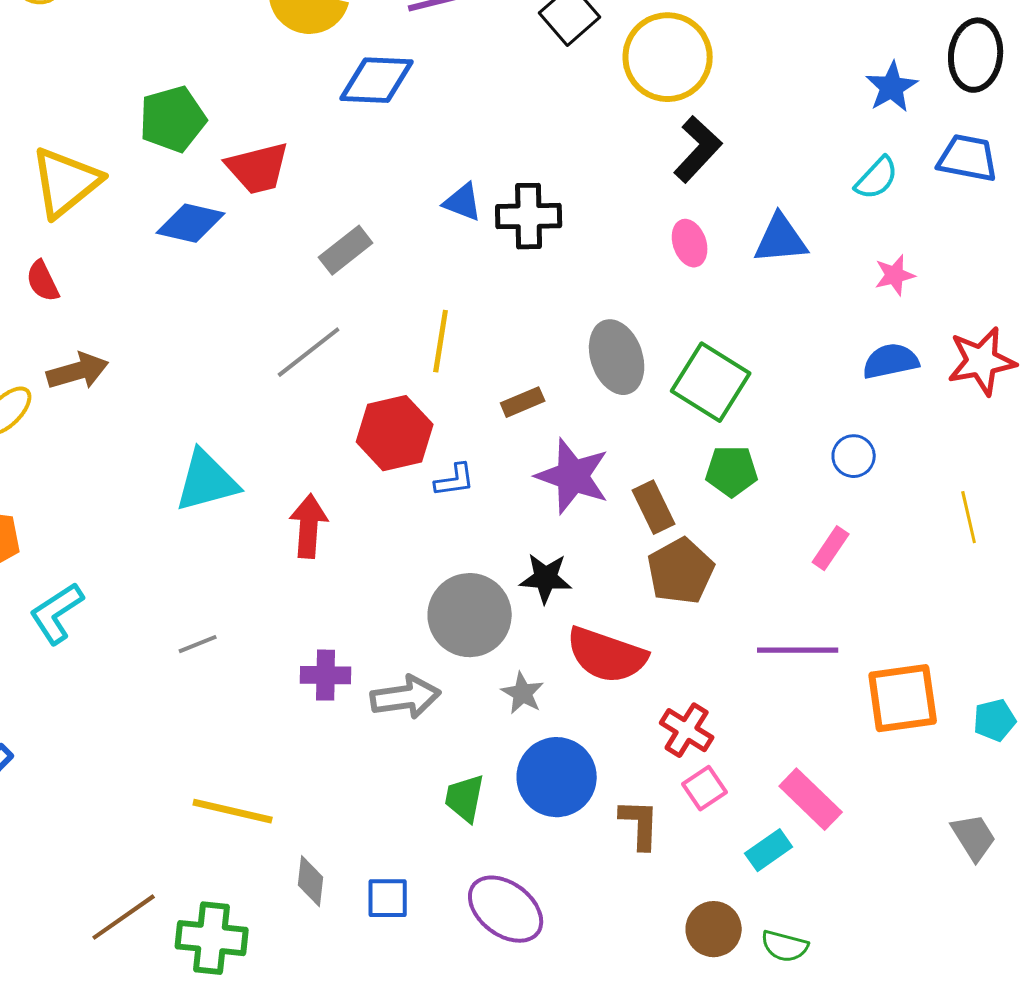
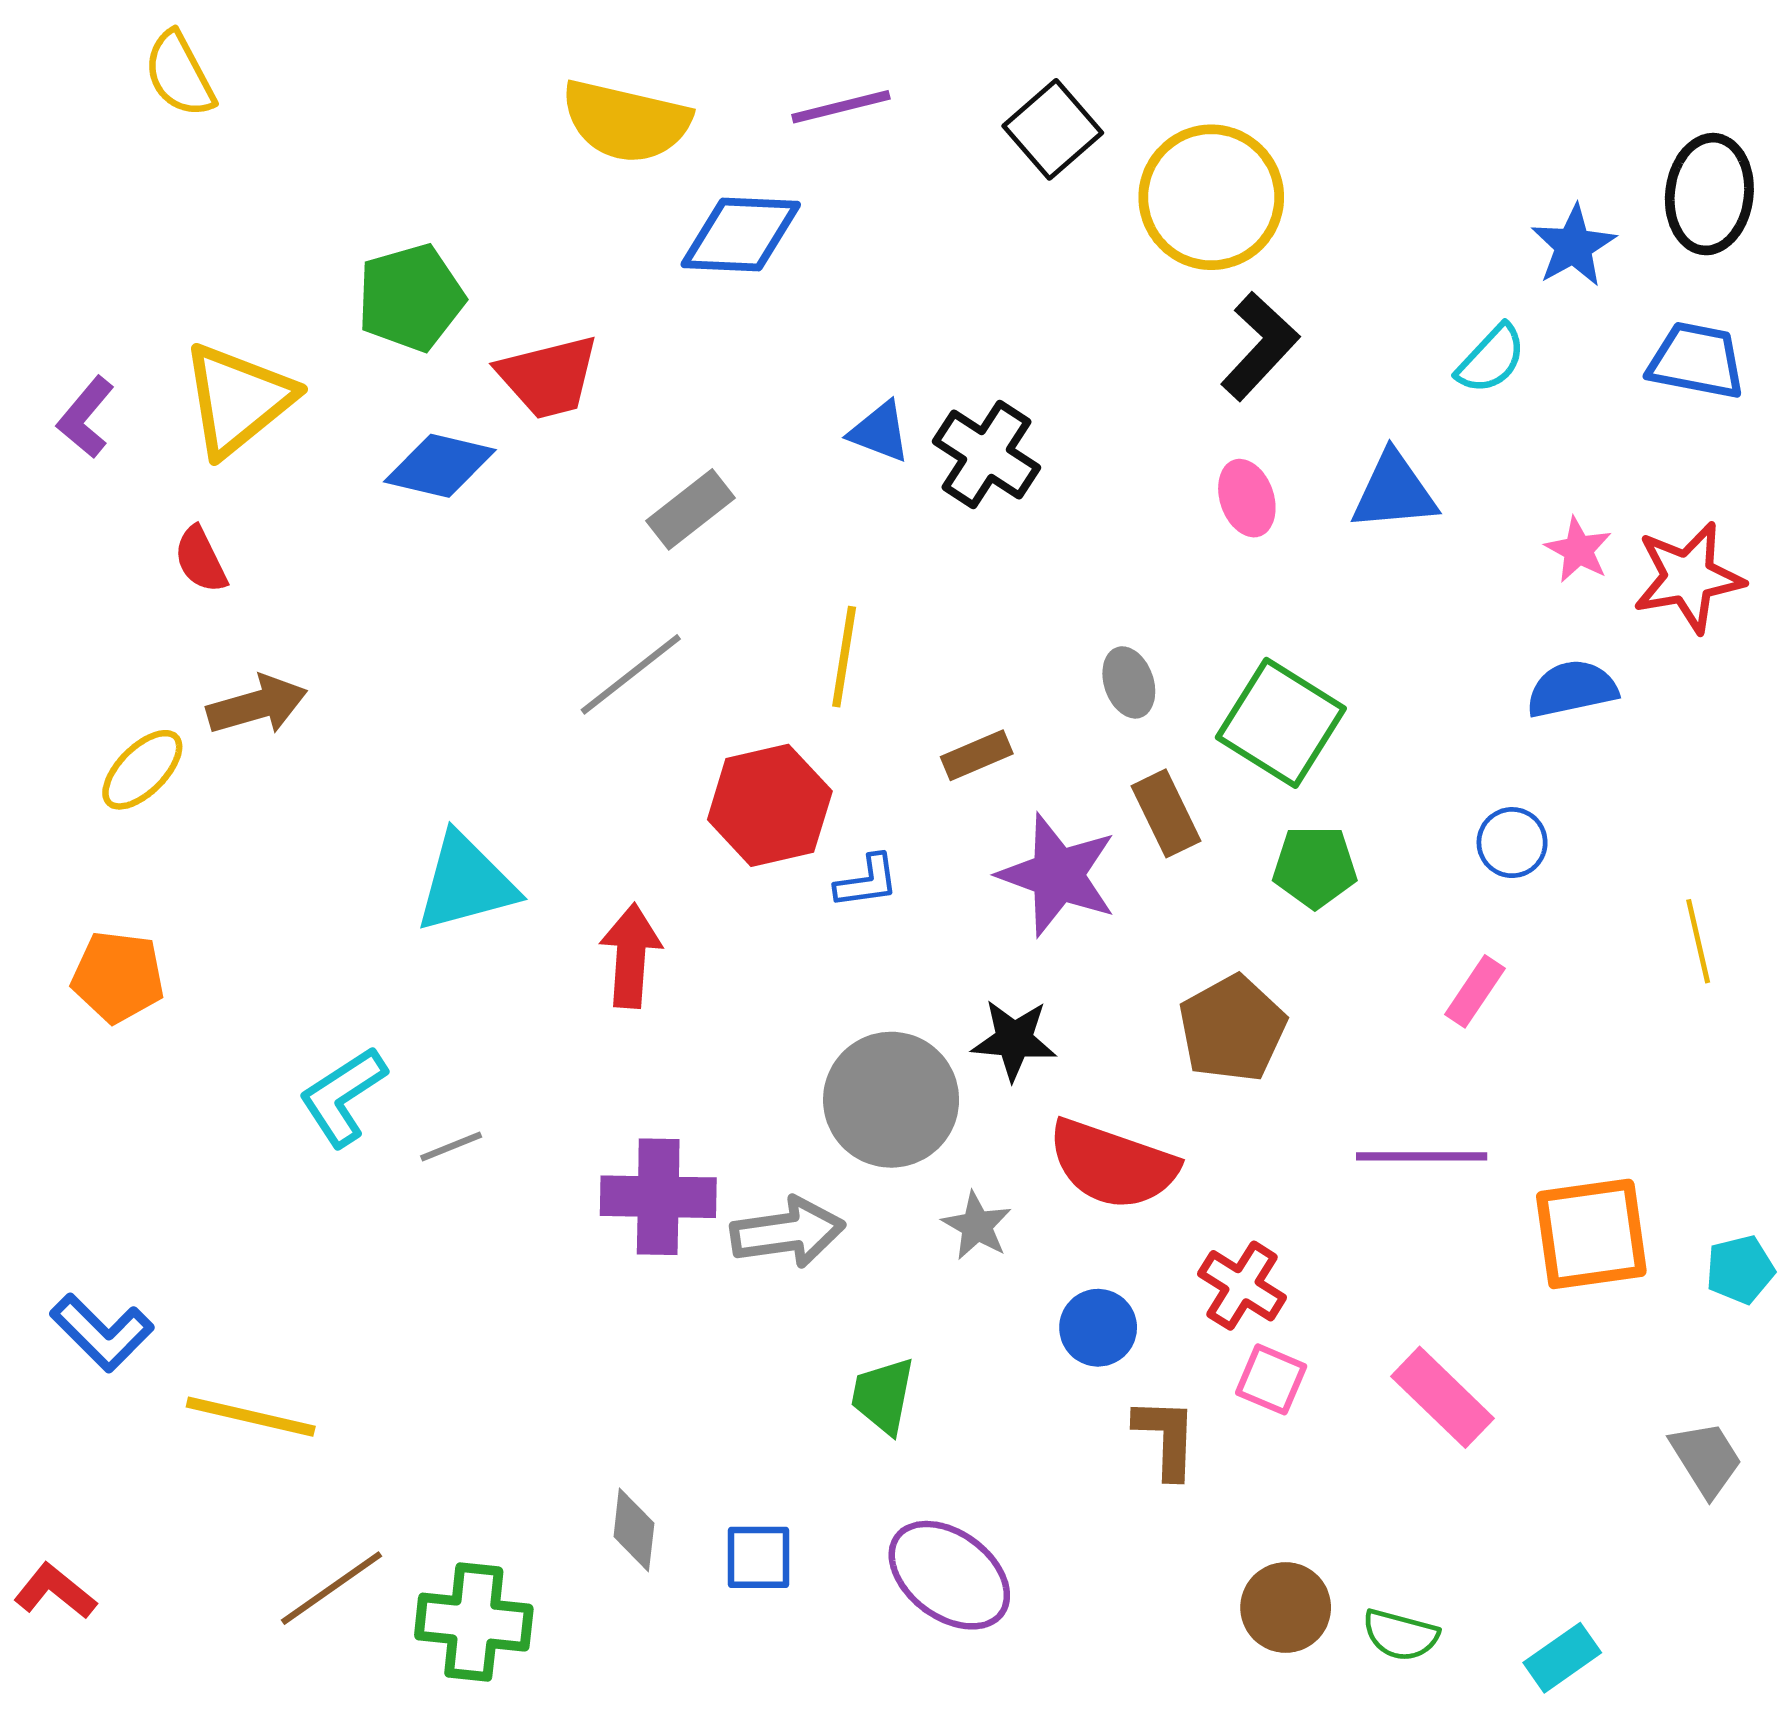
cyan semicircle: (877, 178) -> (1491, 359), moved
black cross: (529, 216) -> (986, 454), turned 34
pink star: (895, 275) -> (1578, 550), turned -30
gray ellipse: (617, 357) -> (1129, 682), size x0.6
red star: (982, 361) -> (1688, 577), moved
brown rectangle: (654, 507) -> (1166, 813), moved
cyan L-shape: (57, 613) -> (343, 1096), moved
purple cross: (326, 675) -> (658, 1197), size x1.4
blue circle: (557, 777) -> (1098, 1328), moved, size x0.6
pink square: (705, 788) -> (1271, 1379), turned -33
yellow line: (233, 811) -> (251, 1417), moved
cyan rectangle: (769, 850) -> (1562, 1658), moved

